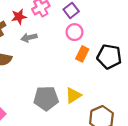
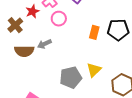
pink circle: (74, 32) -> (59, 19), moved
gray arrow: (29, 38) -> (44, 44), moved

